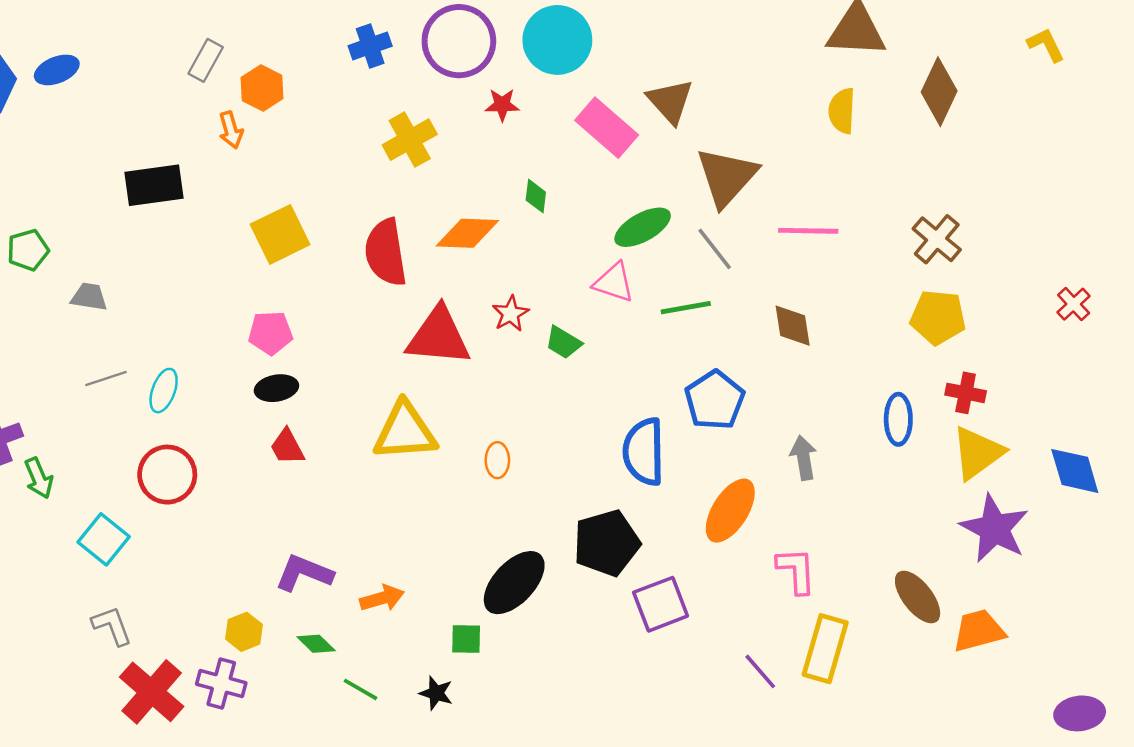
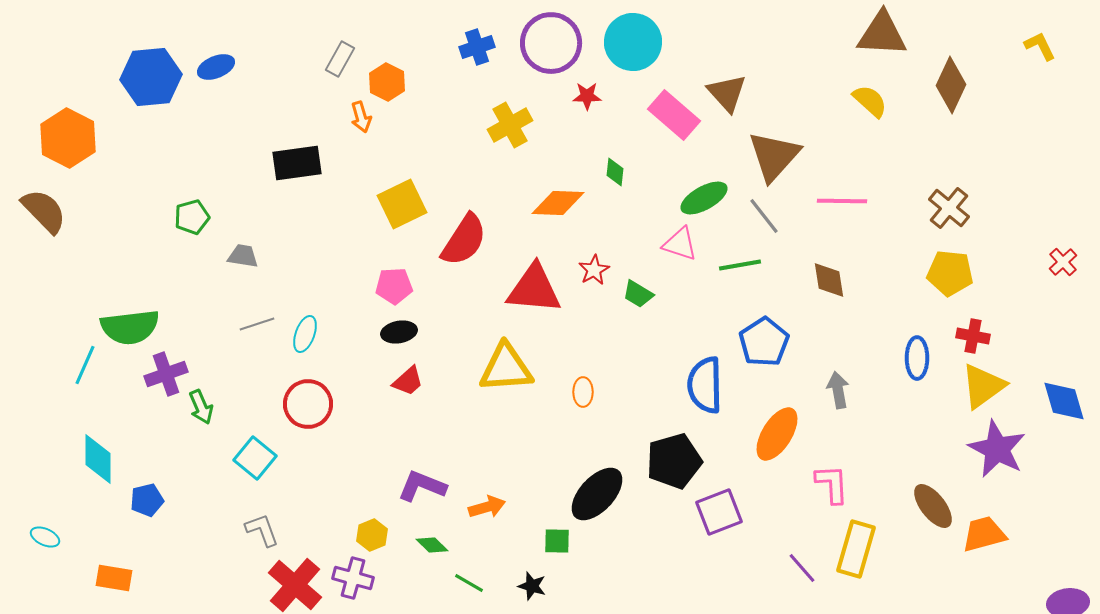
yellow semicircle: (842, 111) -> (870, 101), turned 129
red semicircle: (386, 252) -> (464, 240), moved, turned -138
red trapezoid: (287, 447) -> (408, 381), turned -104

